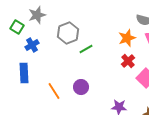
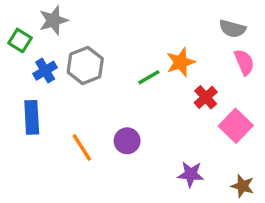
gray hexagon: (68, 33) -> (85, 66), moved
orange star: (127, 38) -> (181, 62), moved
green line: (86, 49) -> (149, 77), moved

